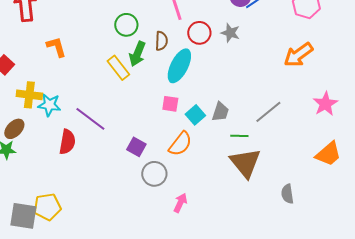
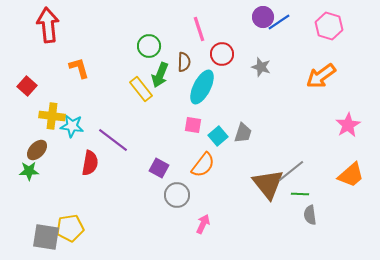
gray star: (230, 33) -> (261, 67), moved
gray line: (268, 112) -> (291, 171), moved
green line: (239, 136) -> (300, 194), moved

